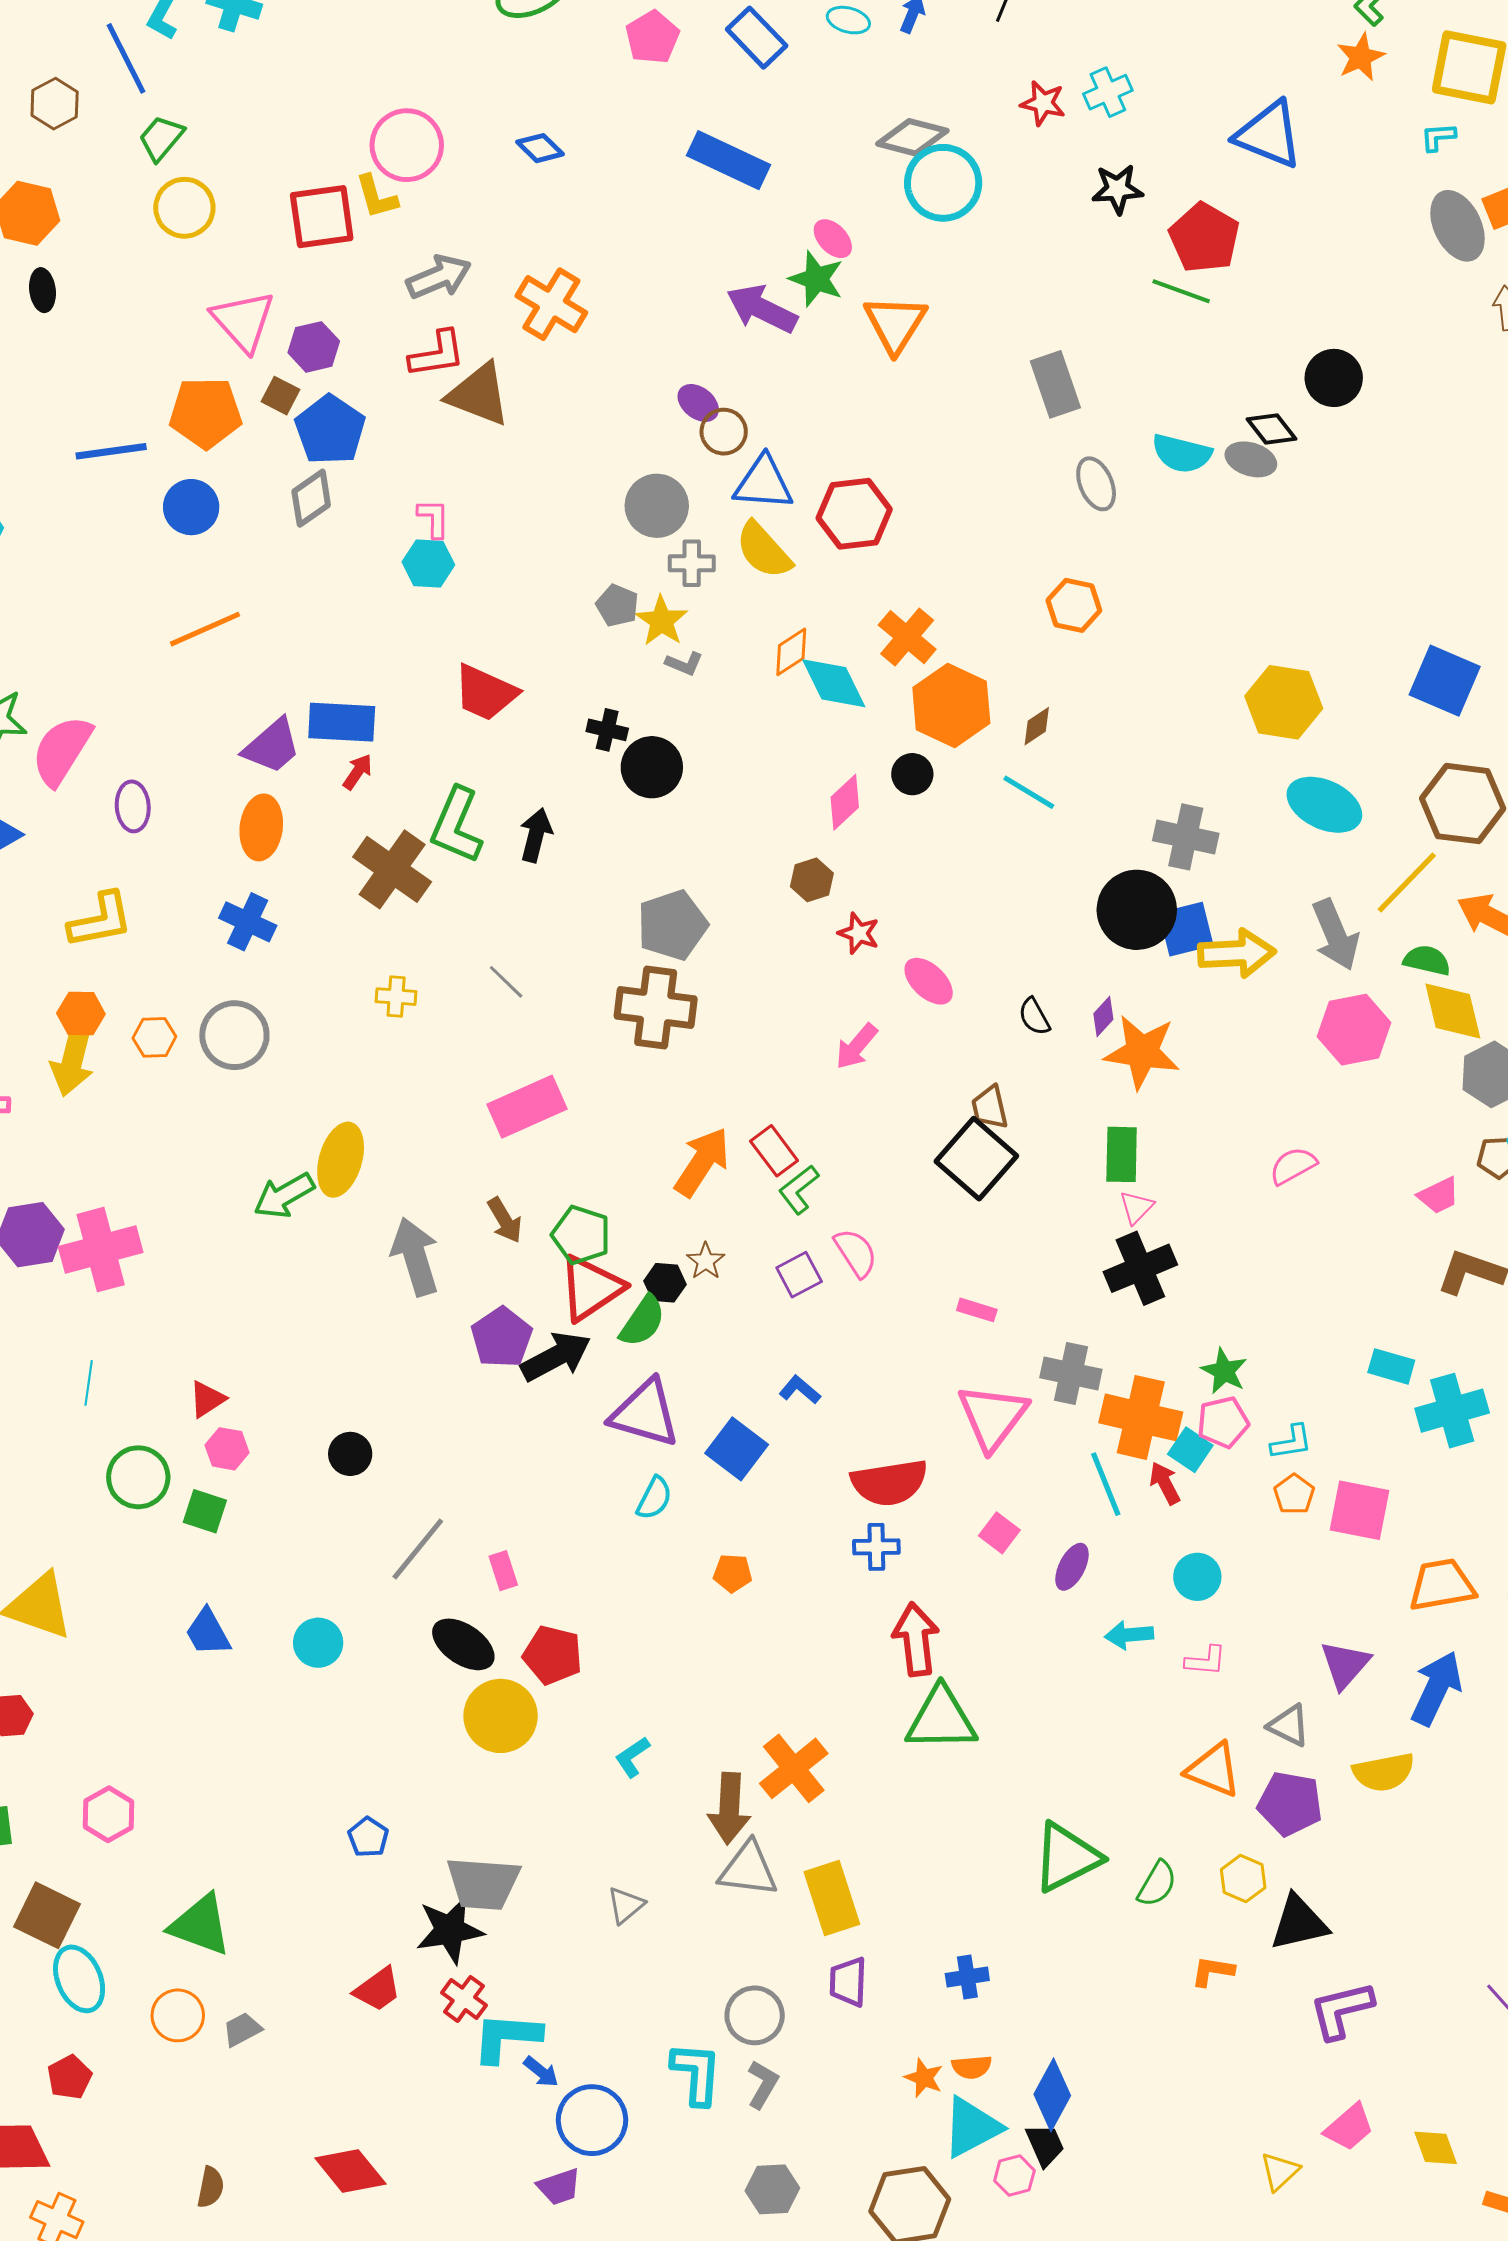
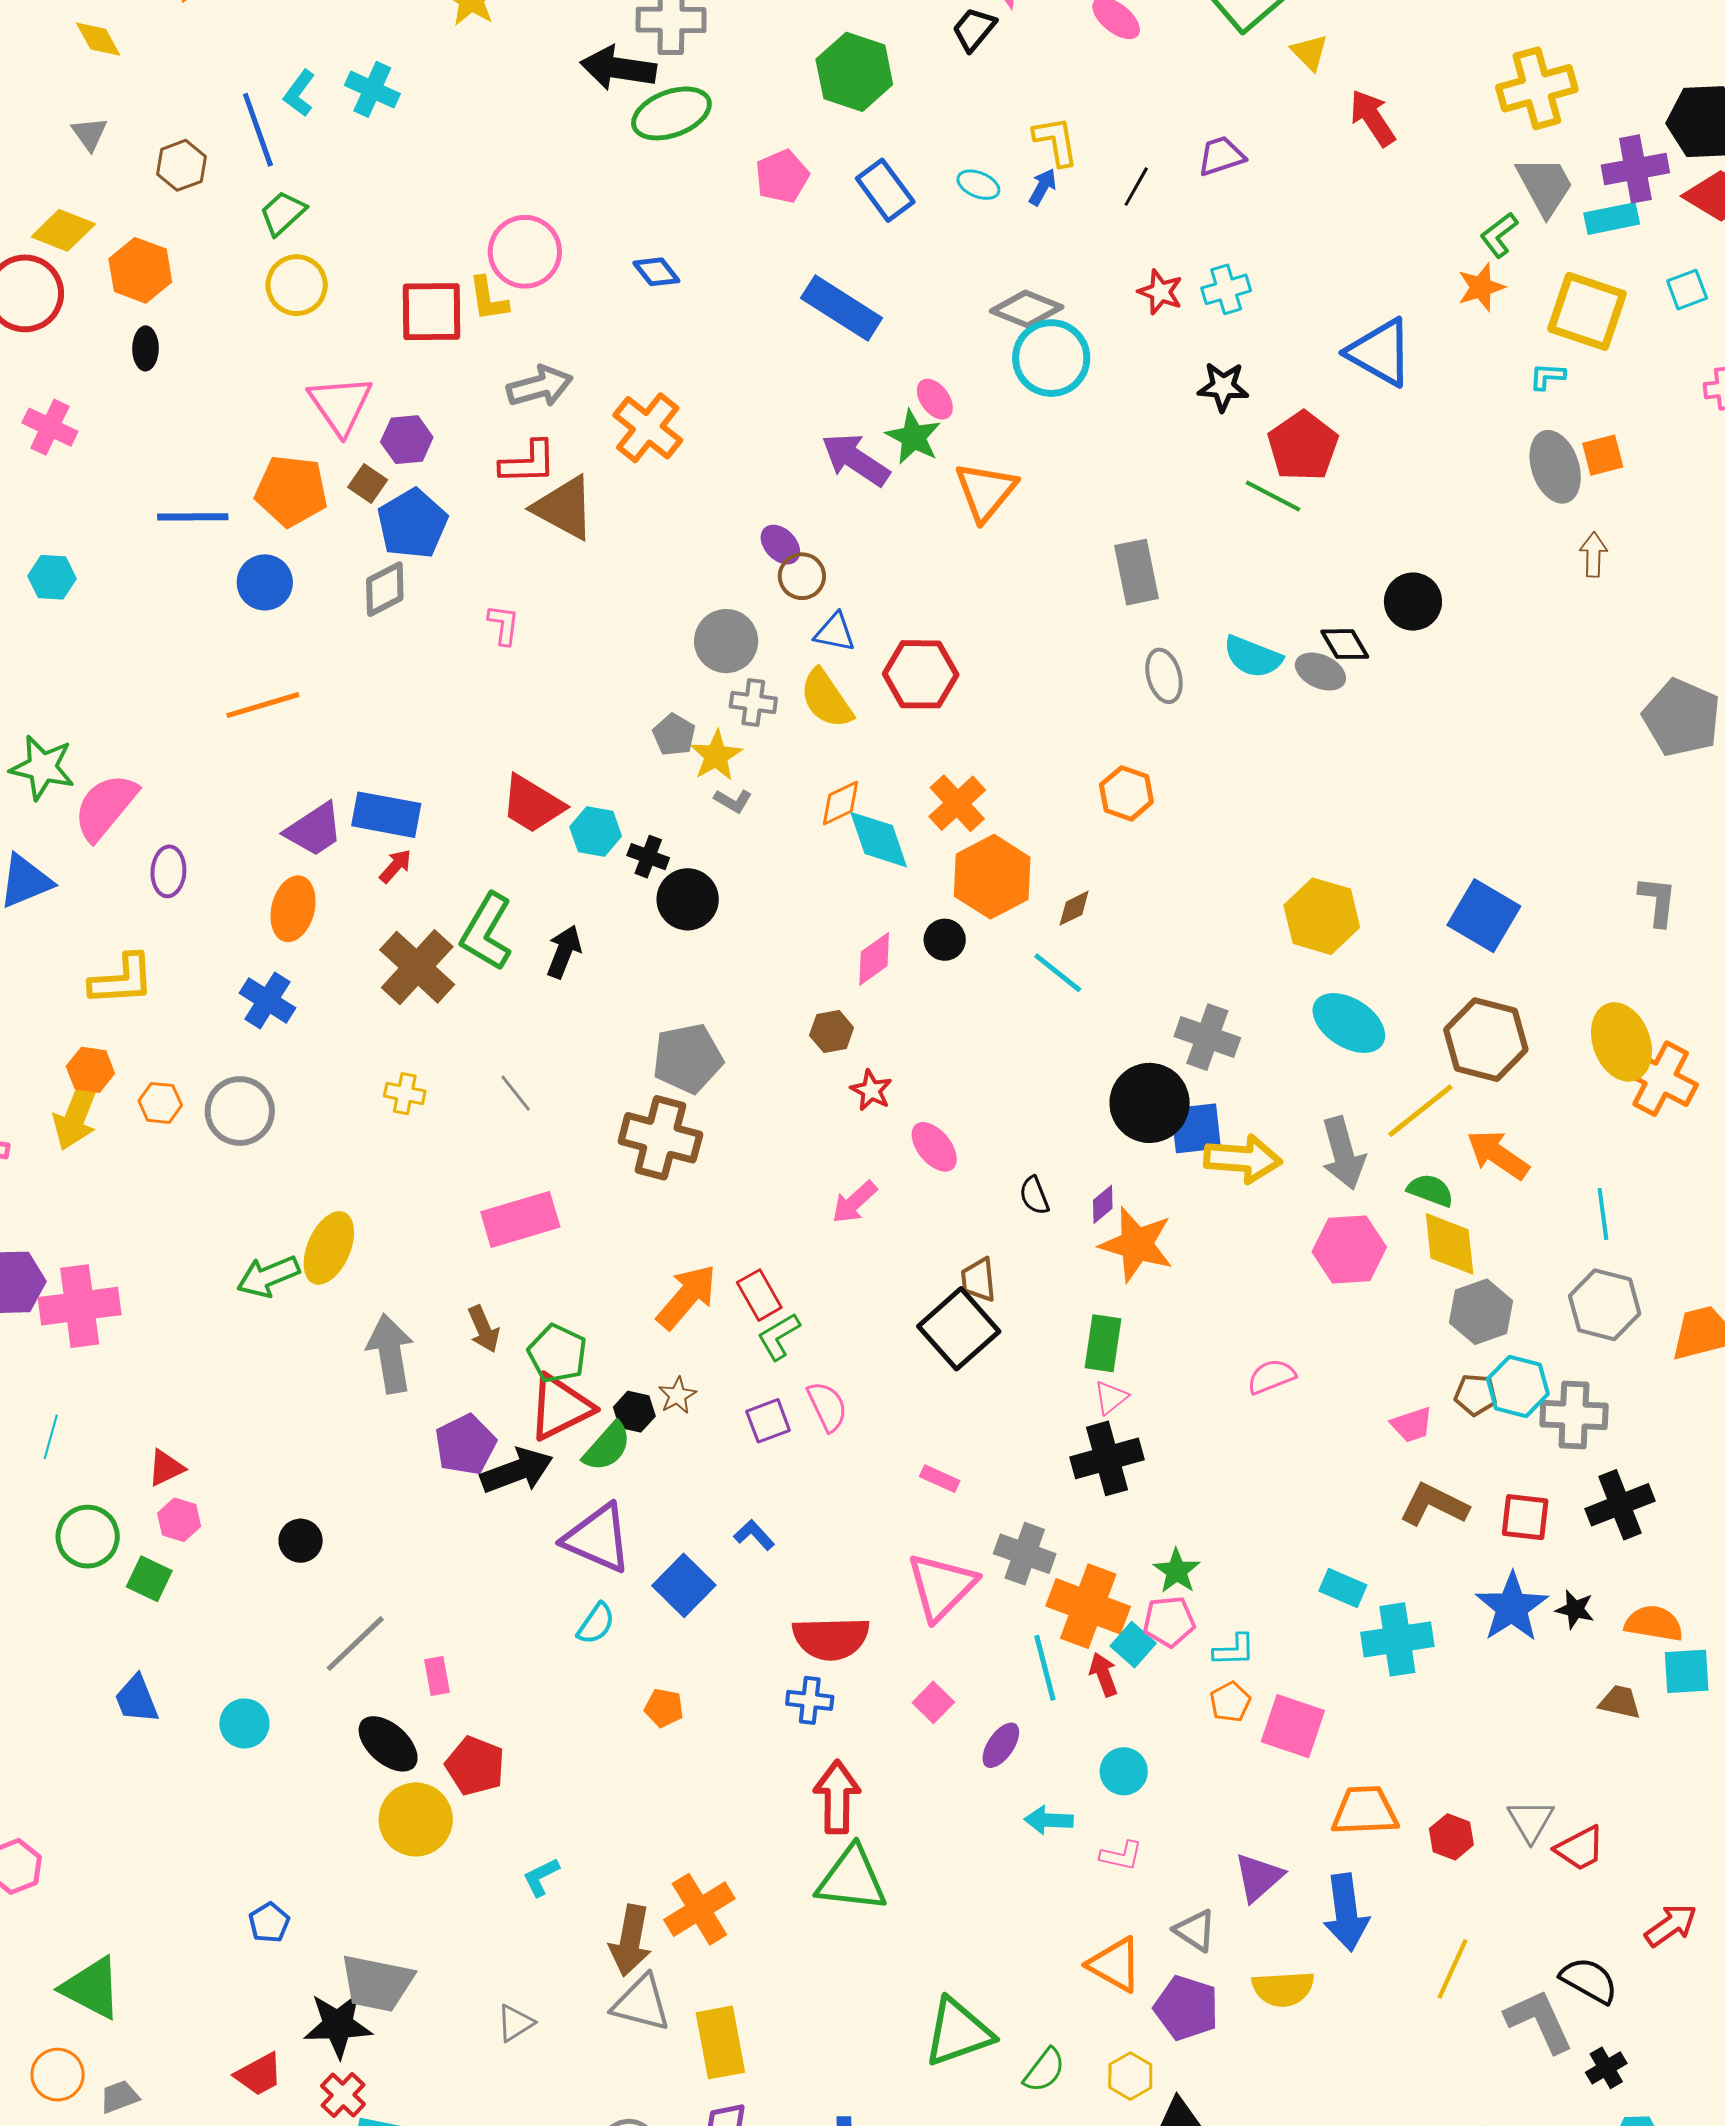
blue triangle: (764, 483) -> (835, 632), size x0.7
cyan hexagon: (428, 563) -> (596, 832), moved
blue arrow: (1436, 1688) -> (1346, 1912), turned 140

